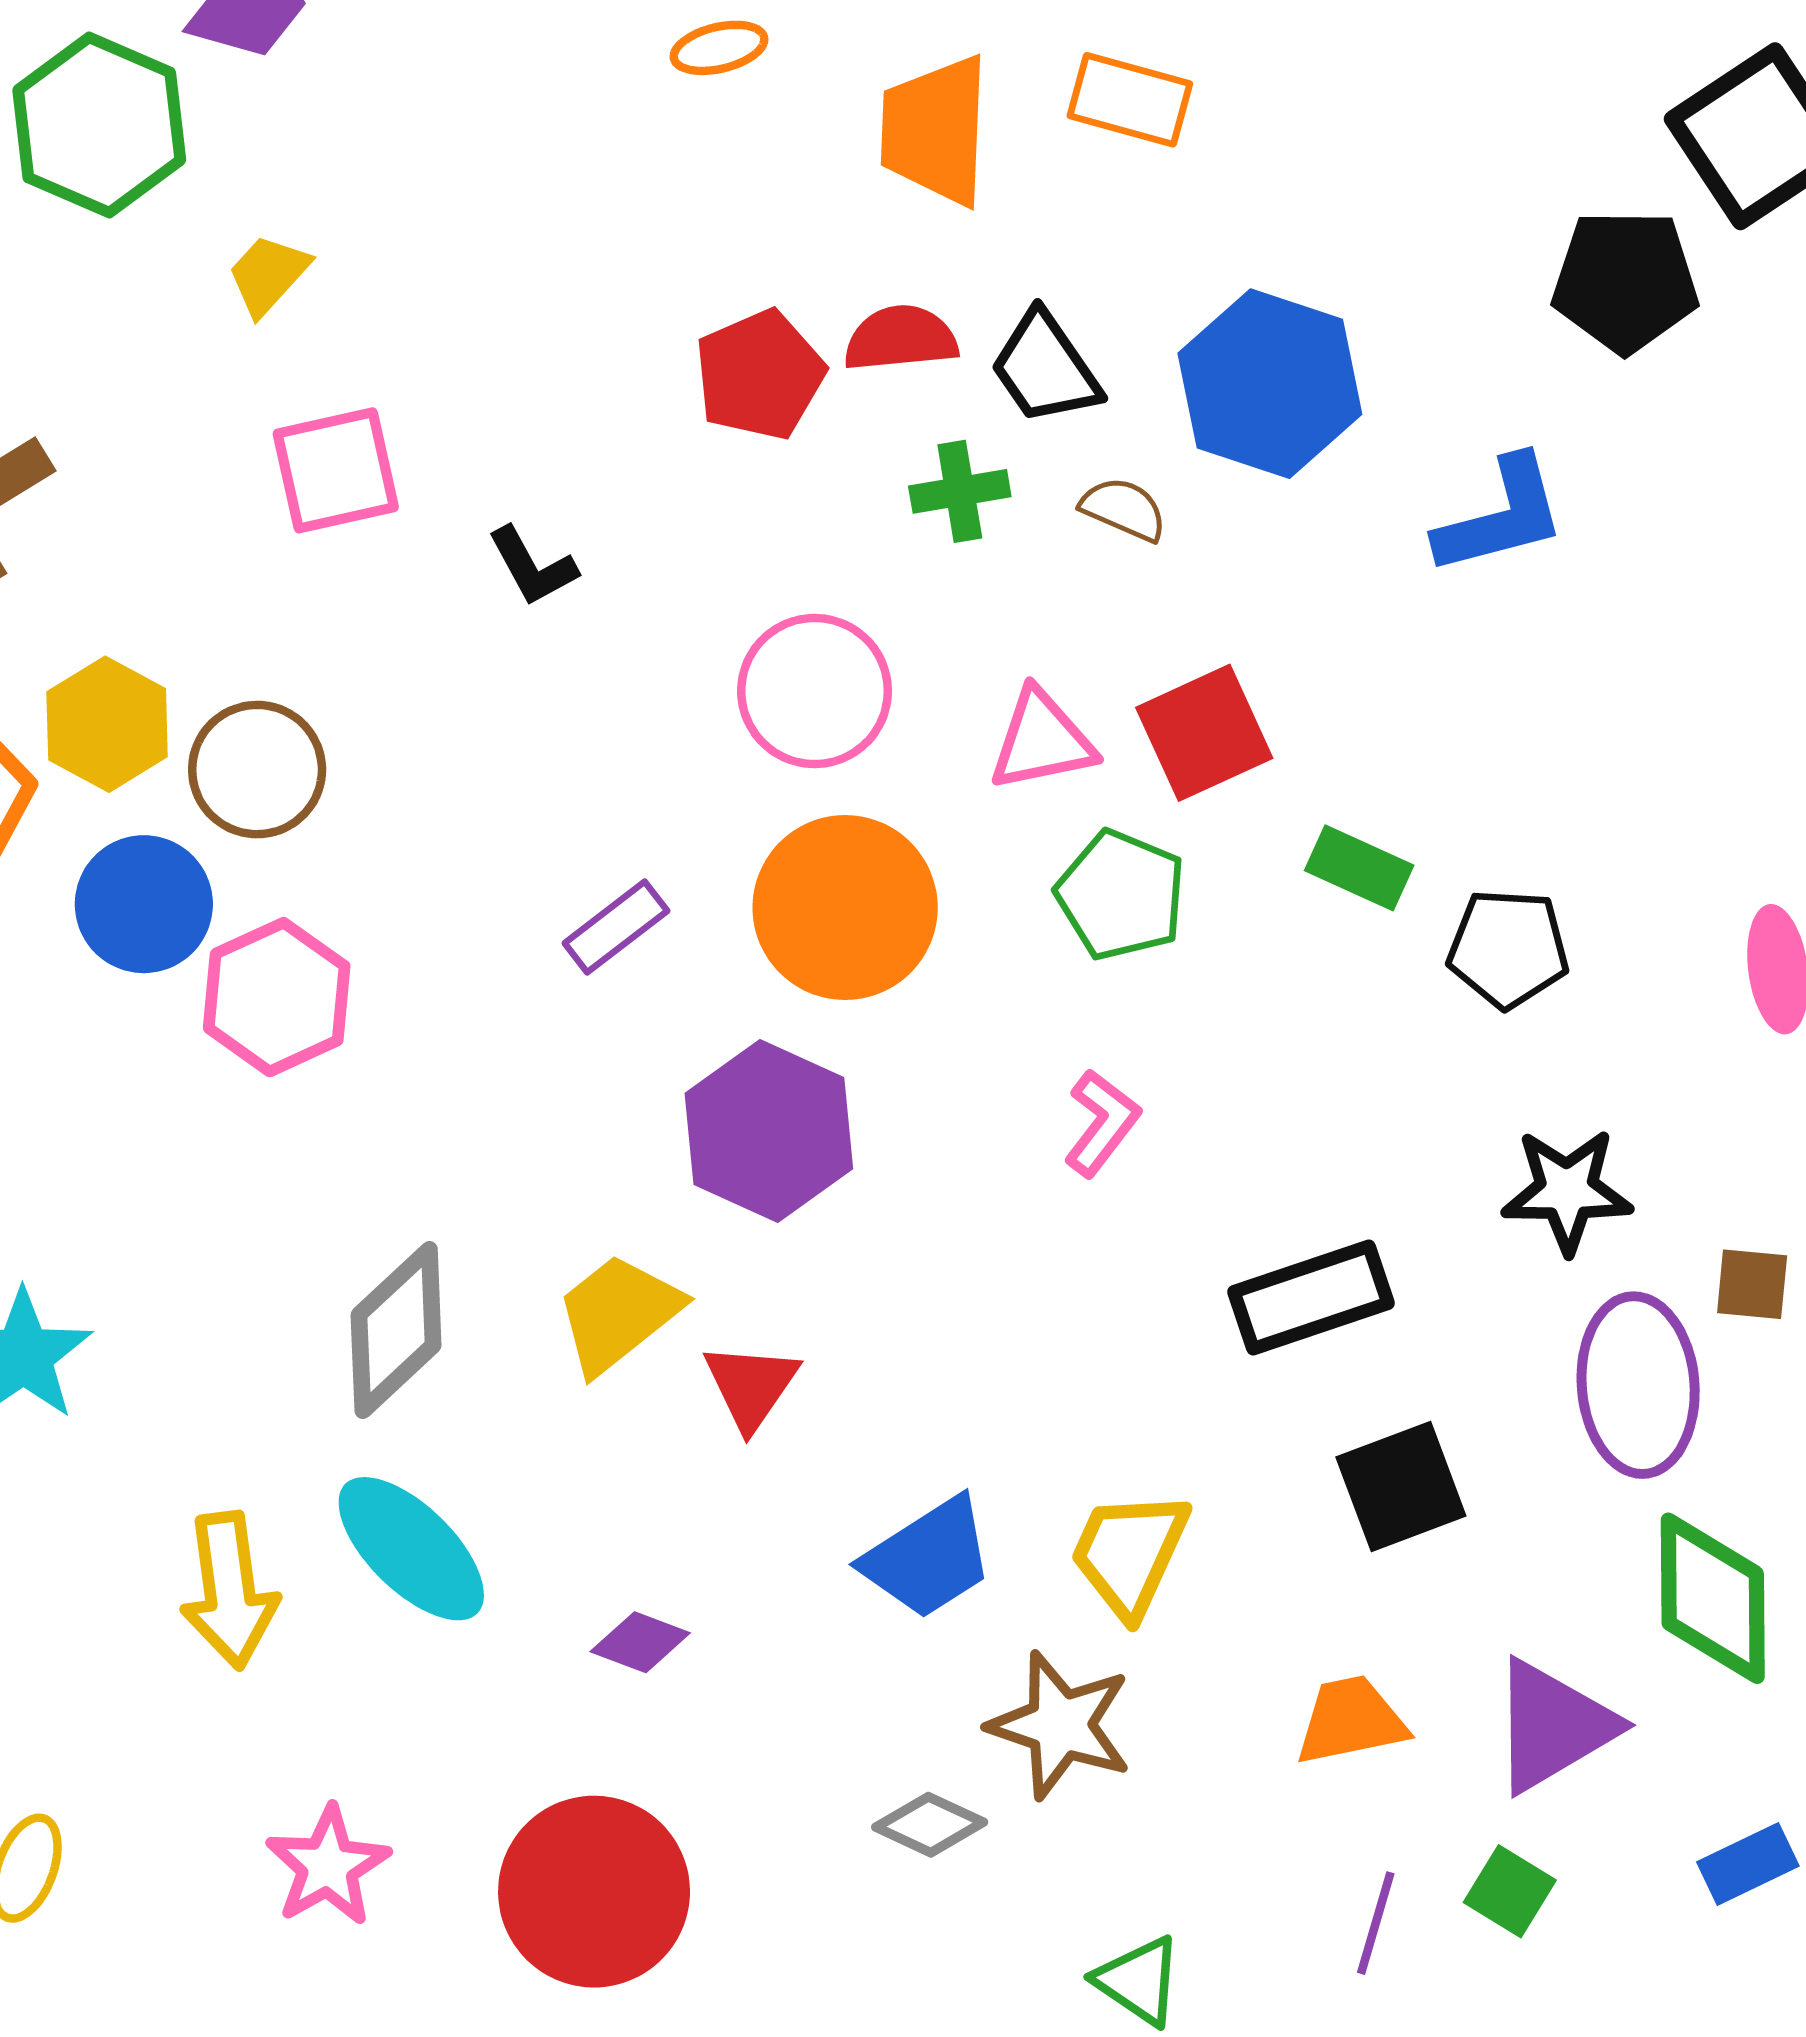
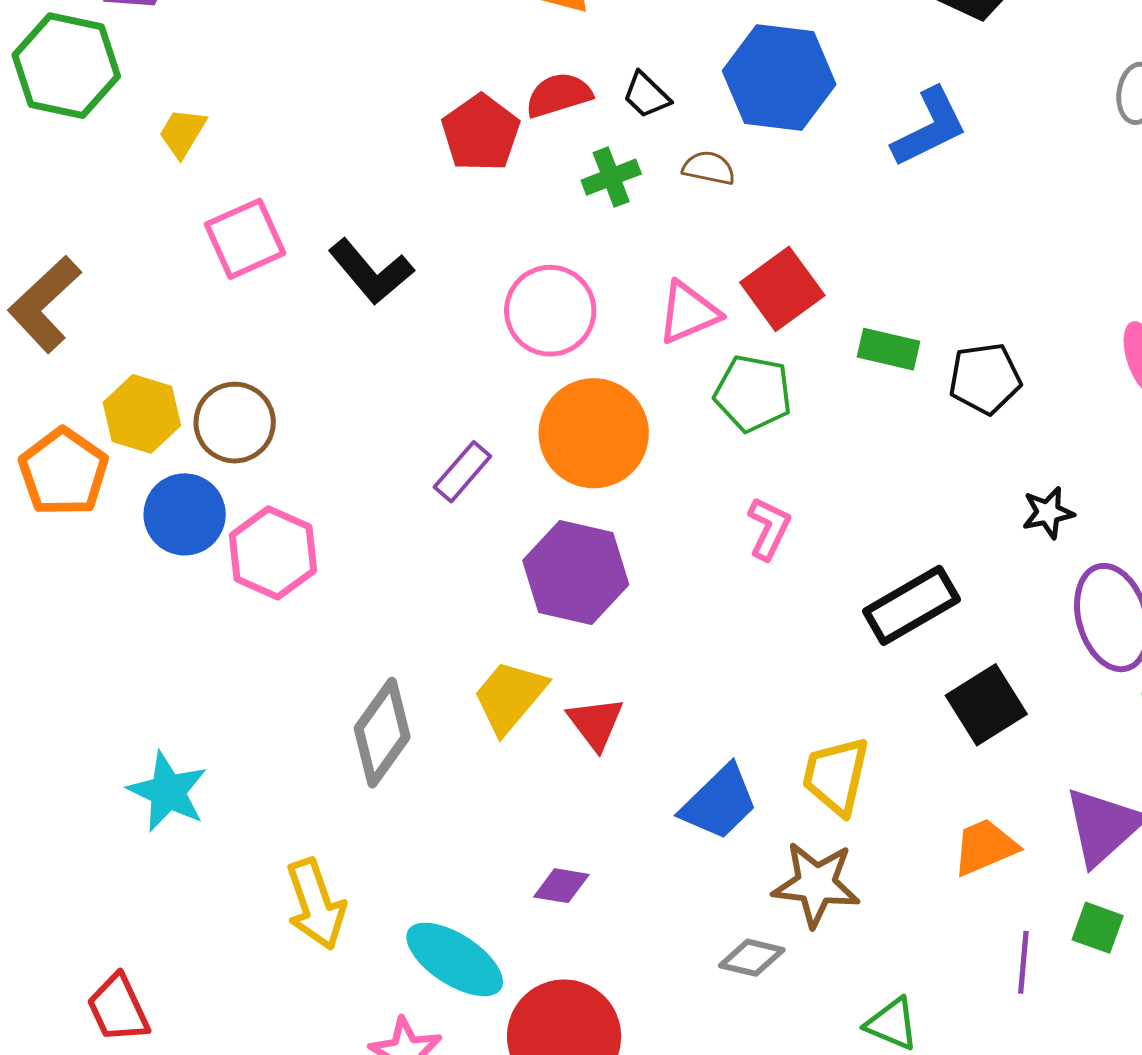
black trapezoid: (1045, 368) -> (646, 95), size x0.7
black L-shape: (532, 566) -> (371, 272), size x1.5
black star: (1567, 1191) -> (1048, 513), size x0.7
cyan ellipse: (411, 1549) -> (455, 959), moved

